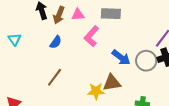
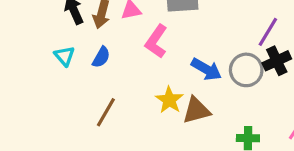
cyan triangle: (15, 39) -> (64, 56), moved
yellow star: (96, 91) -> (169, 100), moved, turned -30

